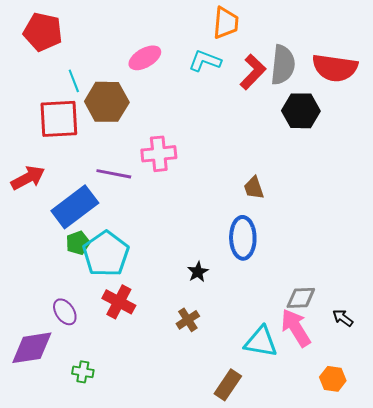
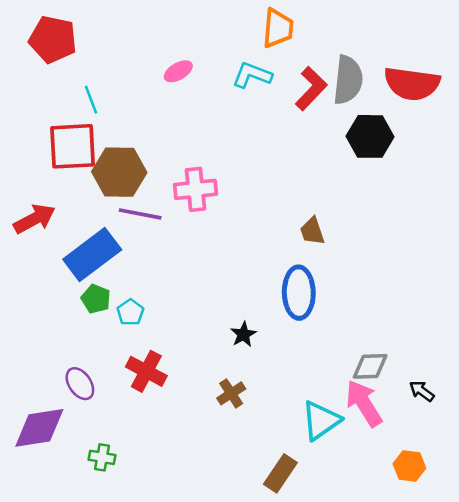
pink ellipse: (145, 58) -> (178, 71), size x0.7
brown hexagon: (107, 102) -> (119, 172), moved
green pentagon: (78, 243) -> (96, 299), turned -30
cyan pentagon: (106, 254) -> (130, 312), size x0.5
cyan triangle: (261, 342) -> (321, 420), turned -45

